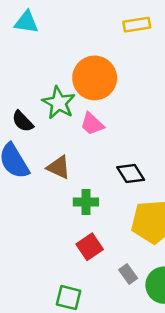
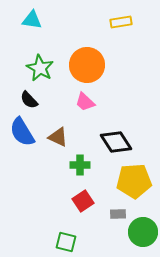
green star: (59, 103) -> (40, 68), moved
black diamond: (131, 173) -> (116, 142), size x1.4
gray rectangle: (128, 274) -> (118, 214), moved, turned -56

